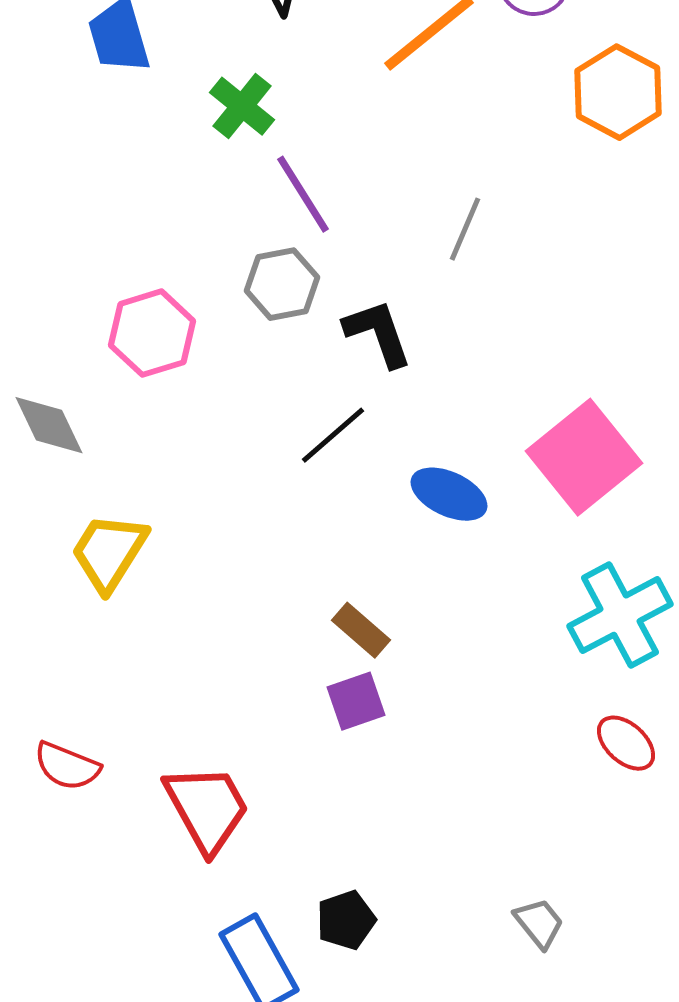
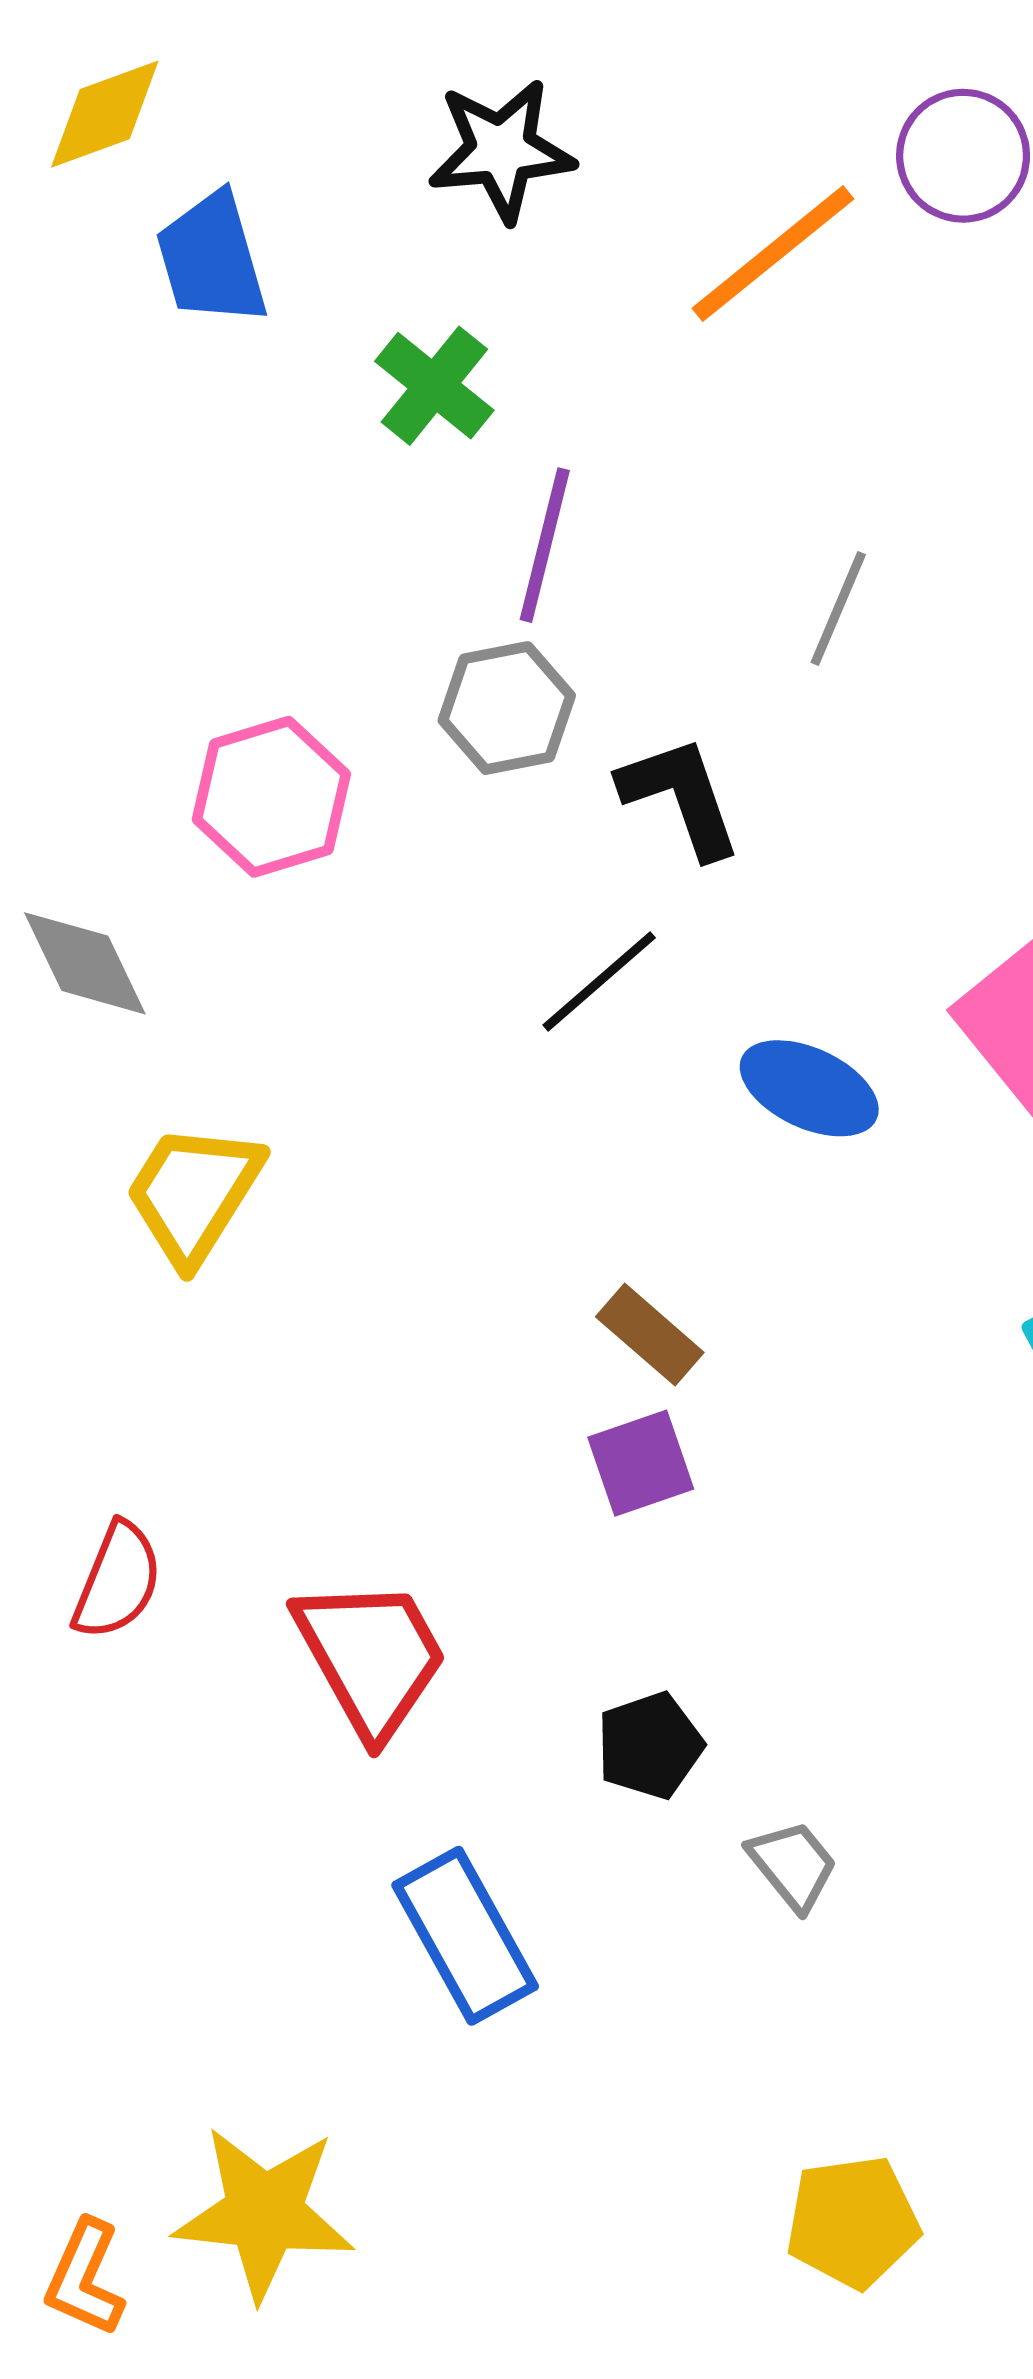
purple line: (303, 194) -> (545, 545), turned 46
red semicircle: (67, 766) -> (117, 1581), turned -90
black pentagon: (346, 920) -> (650, 1746), moved
gray trapezoid: (539, 923) -> (793, 1865), moved

